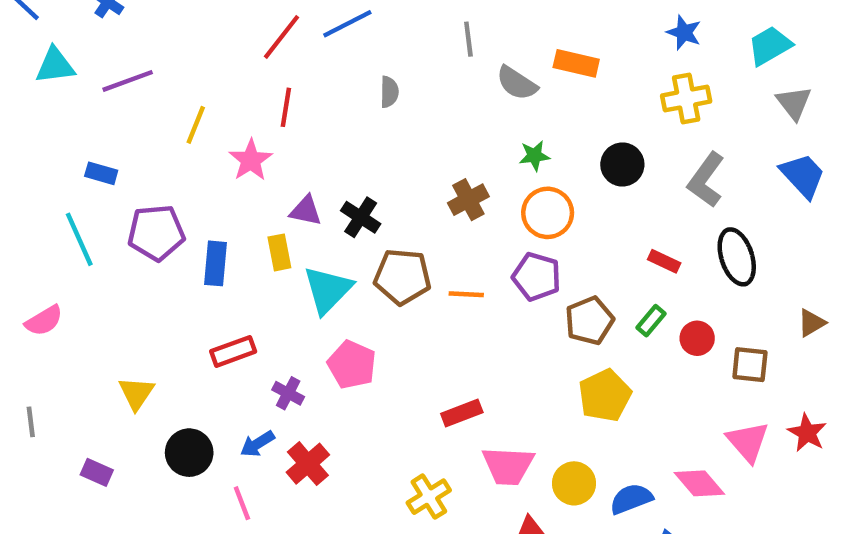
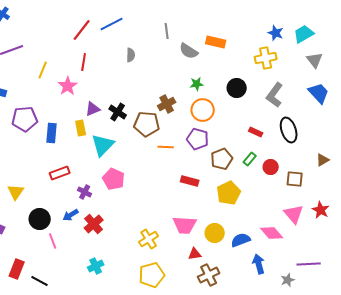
blue star: (684, 33) -> (276, 33), moved
purple triangle: (306, 211) -> (93, 109), turned -35
brown pentagon: (402, 277) -> (147, 124), moved
red rectangle: (462, 413) -> (190, 181), moved, turned 36
pink line: (242, 503) -> (53, 241), moved

